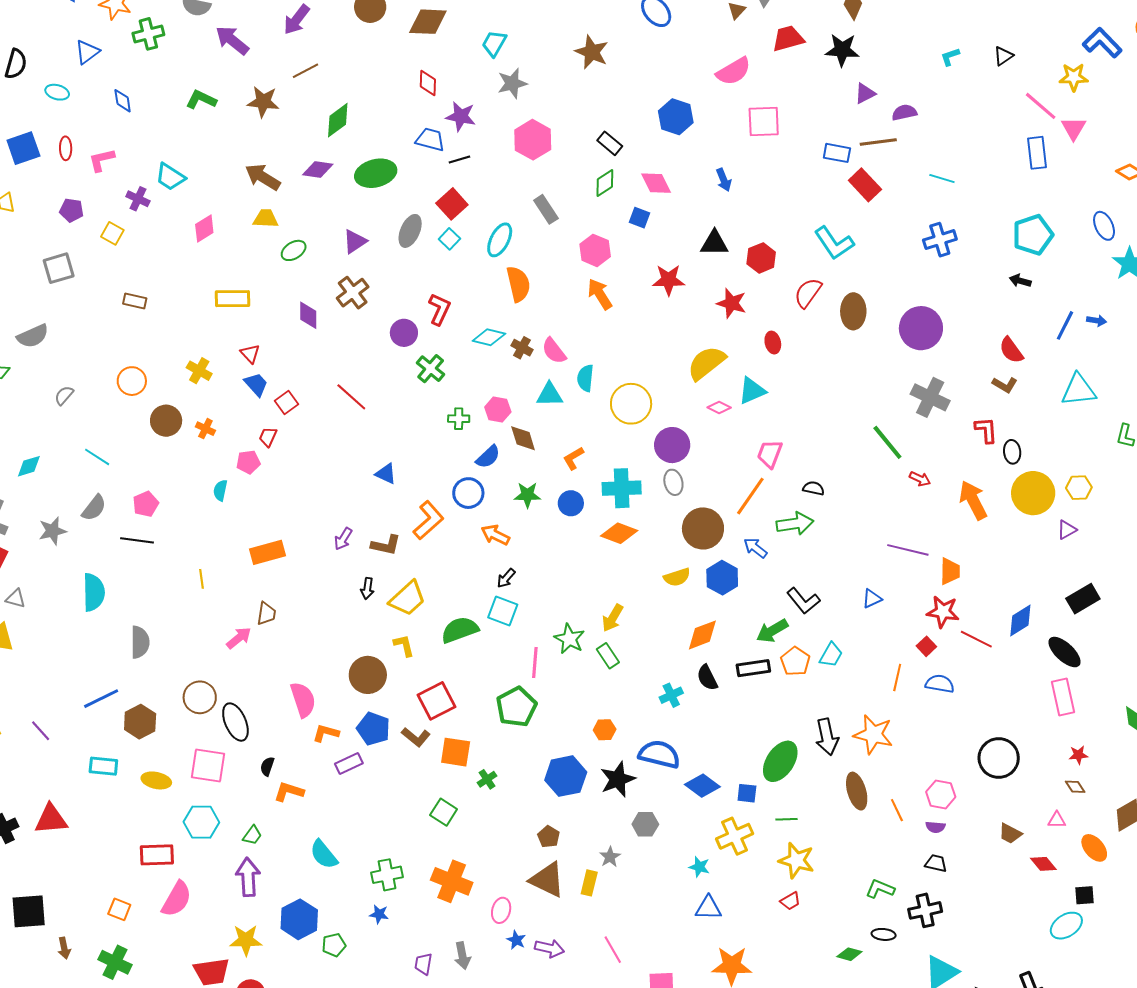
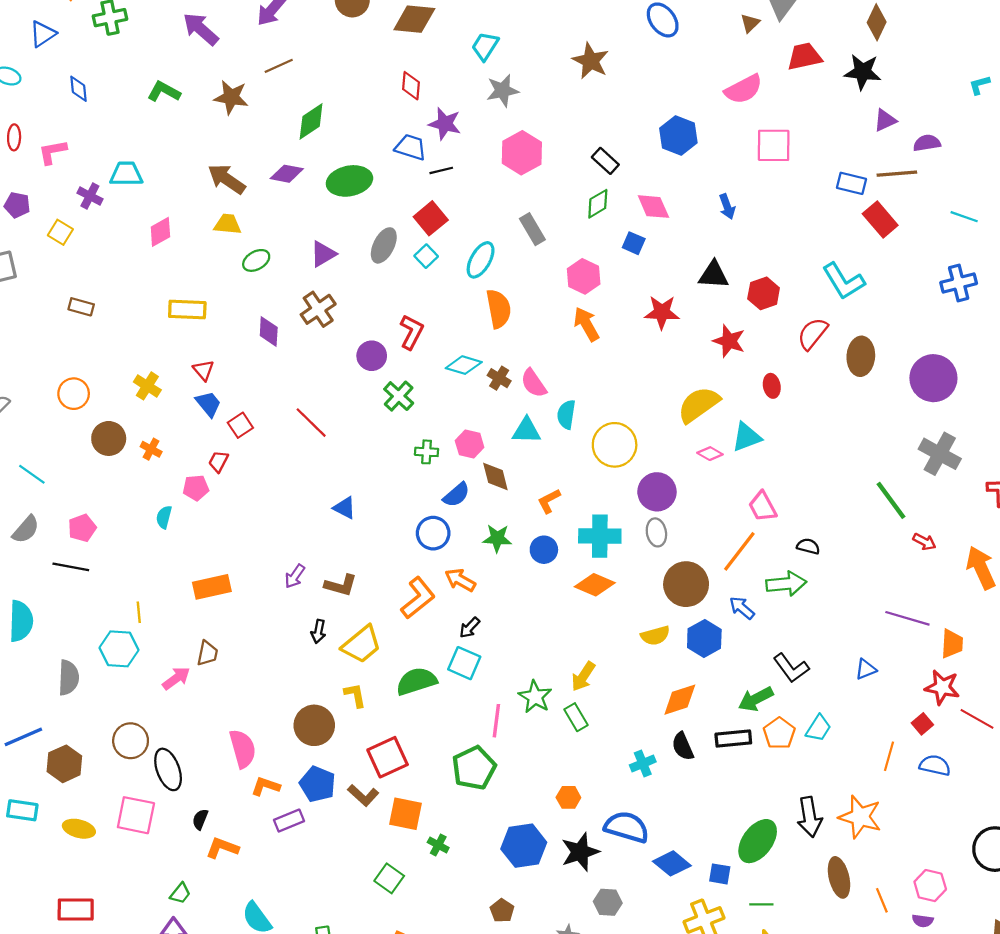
cyan trapezoid: (170, 177) -> (126, 174), turned 144
pink trapezoid: (770, 454) -> (763, 506), turned -52
orange L-shape: (428, 520) -> (418, 598), moved
green cross: (487, 779) -> (438, 845), turned -30
cyan hexagon: (201, 822) -> (119, 649), moved

